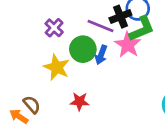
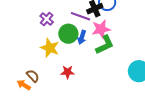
green L-shape: (142, 29) -> (105, 45), moved
pink star: (128, 45) -> (101, 29), turned 30

